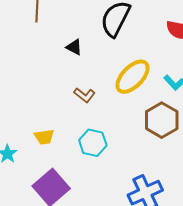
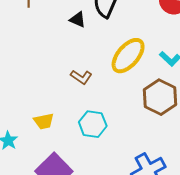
black triangle: (74, 47) -> (78, 20), moved

